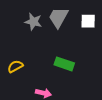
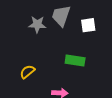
white square: (88, 21) -> (88, 25), moved

